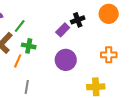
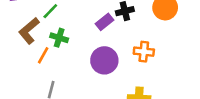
orange cross: (109, 55) -> (144, 52), moved

